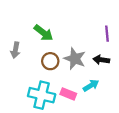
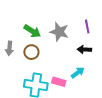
gray star: (75, 59) -> (59, 32), moved
brown circle: (50, 61) -> (31, 52), moved

